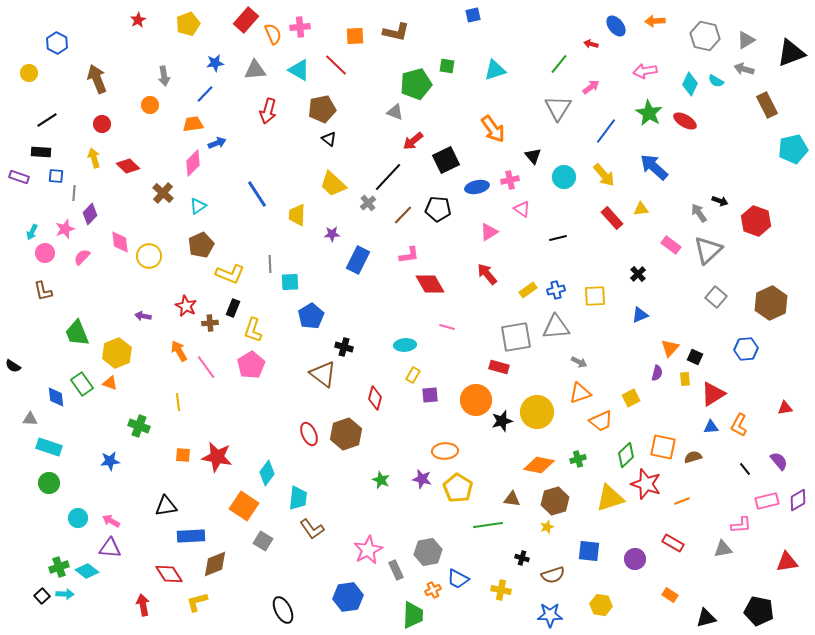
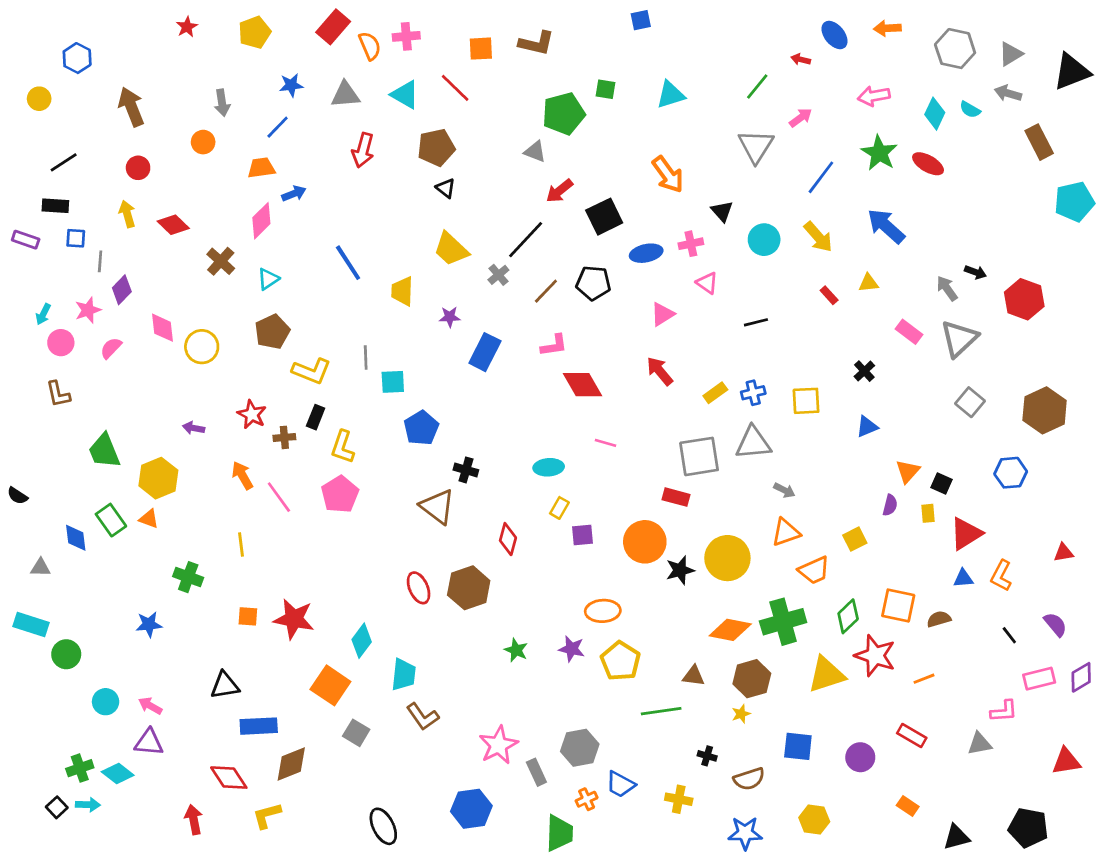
red rectangle: (612, 218) -> (829, 295), size x0.6
cyan rectangle: (49, 447) -> (31, 624), moved
green cross: (578, 459) -> (783, 622), size x2.0

